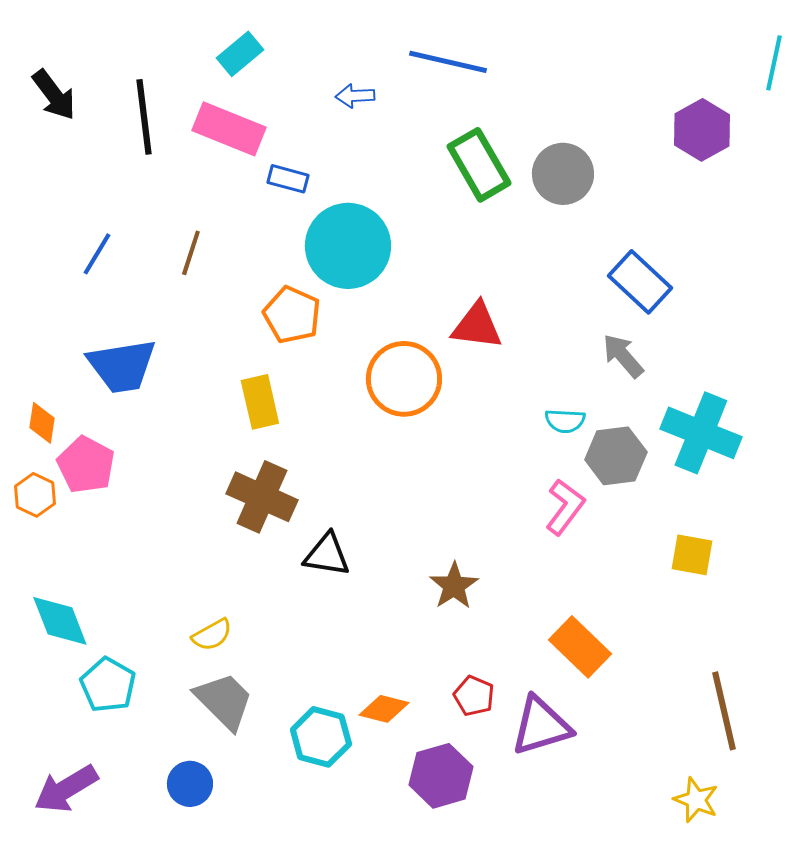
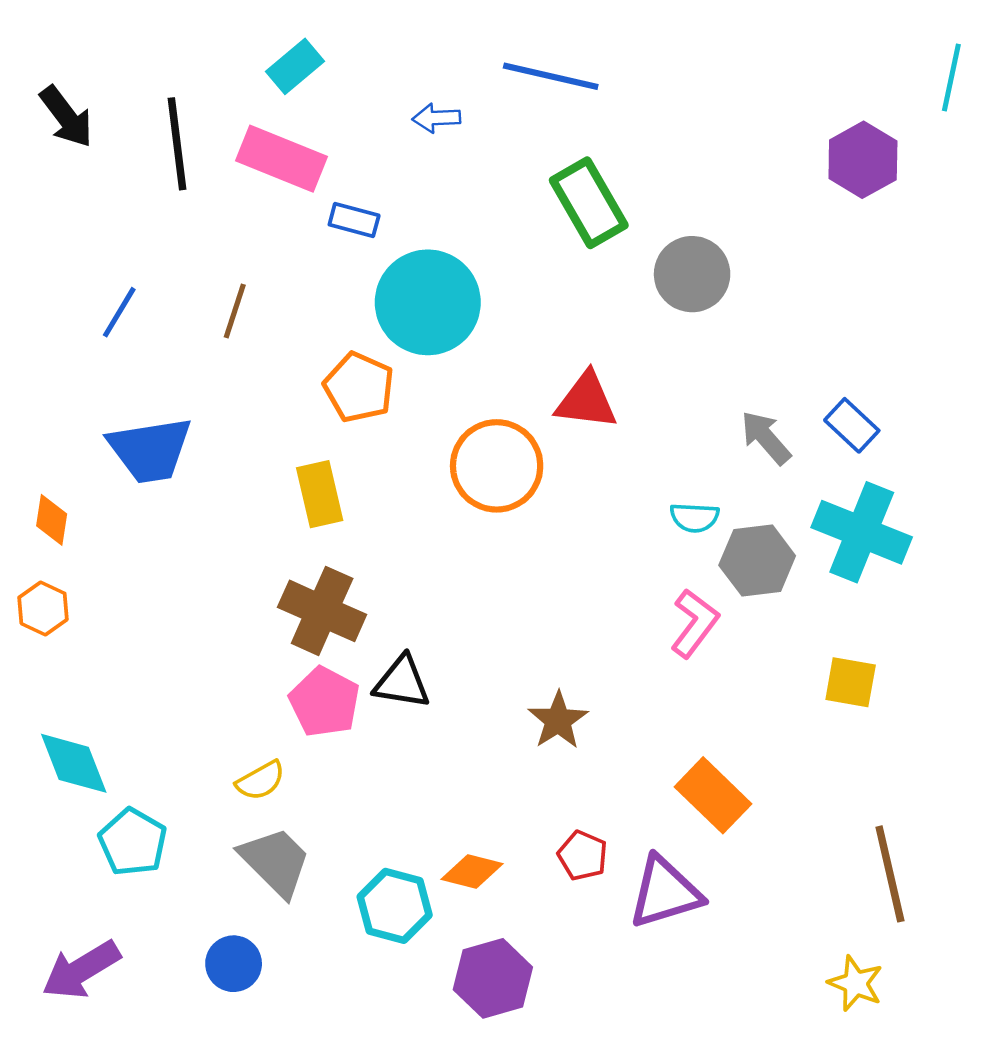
gray circle: (563, 174) -> (692, 274), moved
blue rectangle: (640, 282) -> (852, 425), moved, size x0.7
pink pentagon: (86, 465) -> (325, 702), moved
purple hexagon: (441, 776) -> (493, 978), moved

